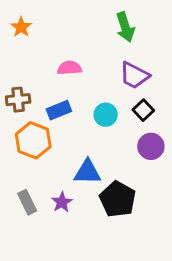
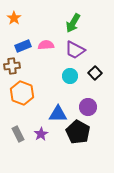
green arrow: (125, 27) -> (73, 23), moved, turned 48
purple trapezoid: (134, 75) -> (75, 50), moved
blue rectangle: (59, 110) -> (23, 46), moved
purple circle: (151, 146) -> (88, 107), moved

